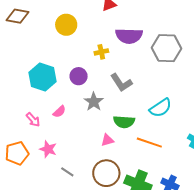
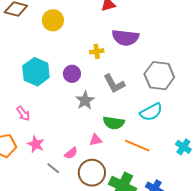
yellow circle: (66, 25) -> (53, 20), moved
gray hexagon: (166, 48) -> (159, 76), moved
pink semicircle: (59, 112) -> (71, 153), moved

